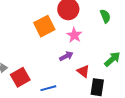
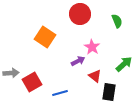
orange square: (44, 26) -> (45, 37), moved, turned -30
pink star: (74, 35) -> (92, 47), moved

